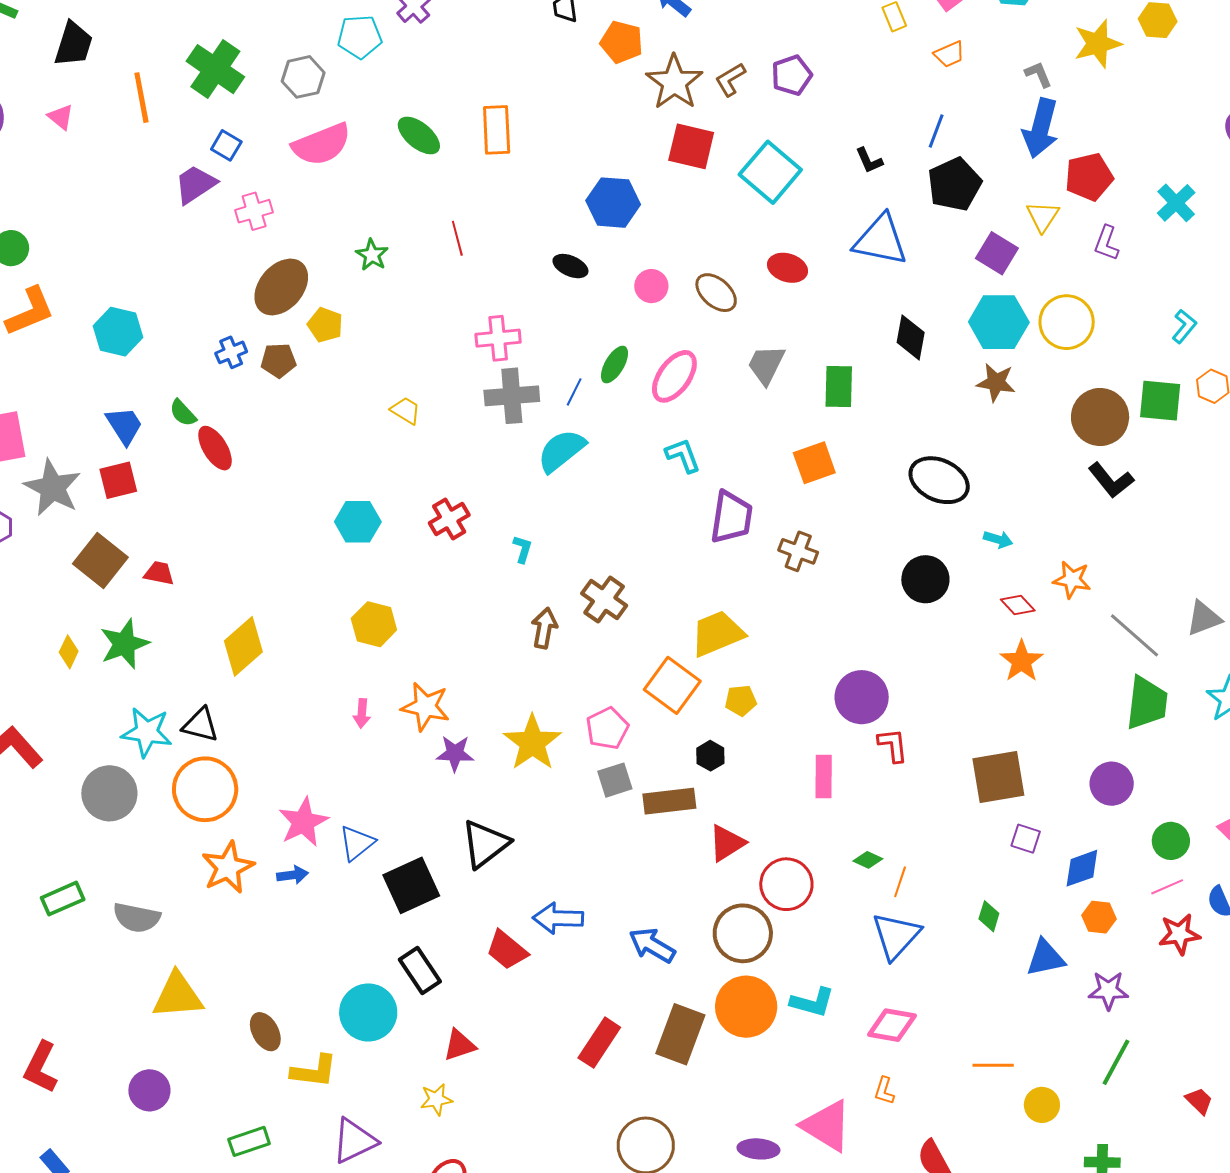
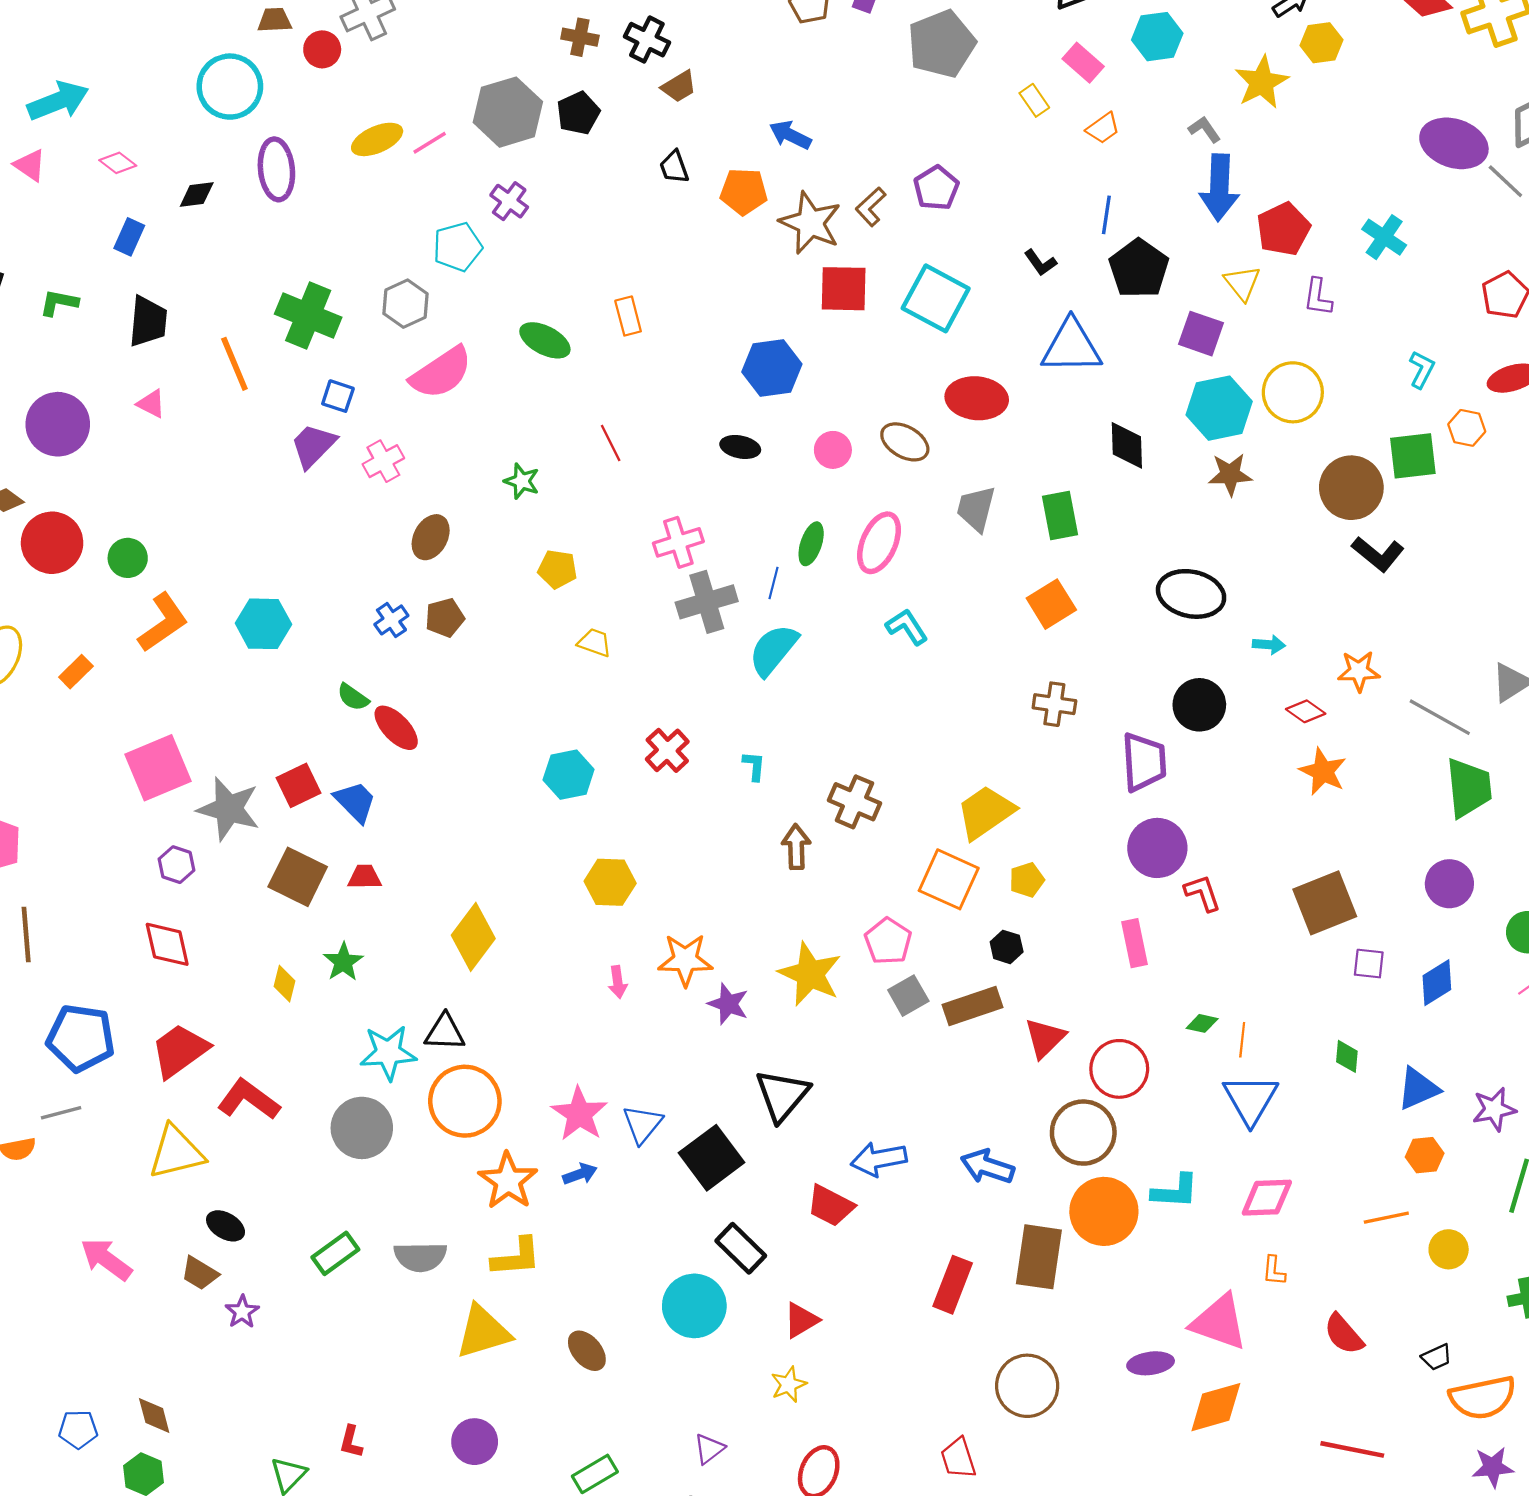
orange rectangle: (497, 130) -> (628, 316), size x0.7
red ellipse: (787, 268) -> (977, 398), size x1.4
brown ellipse: (281, 287) -> (431, 537), size x0.7
yellow pentagon: (325, 325) -> (558, 569), moved
blue trapezoid: (124, 426) -> (355, 802), moved
purple trapezoid: (731, 517) -> (1144, 762), moved
green star: (124, 644) -> (343, 962), size x0.7
purple star: (455, 753) -> (728, 1004), turned 30
orange hexagon: (1099, 917) -> (1425, 1155), moved
red L-shape: (41, 1067) -> (351, 1442), size x0.6
yellow L-shape: (314, 1071) -> (516, 1257), moved
purple triangle: (354, 1141) -> (709, 1449), size x0.6

